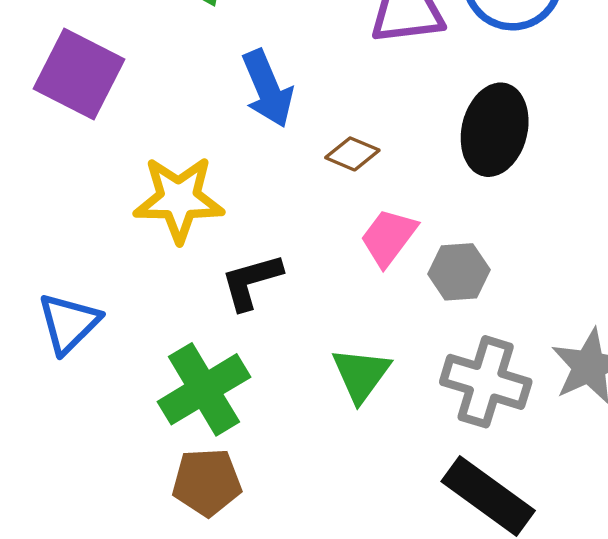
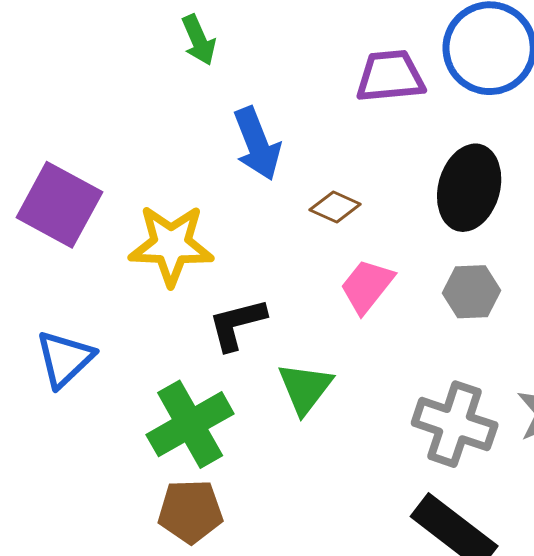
purple square: (79, 74) -> (59, 205), moved
gray hexagon: (459, 272) -> (471, 292), moved
green triangle: (361, 375) -> (305, 388), moved

